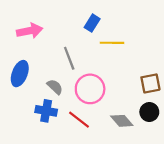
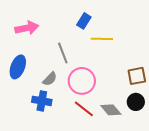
gray semicircle: (55, 87) -> (50, 79), turned 91
red line: (79, 120) -> (84, 109), moved

